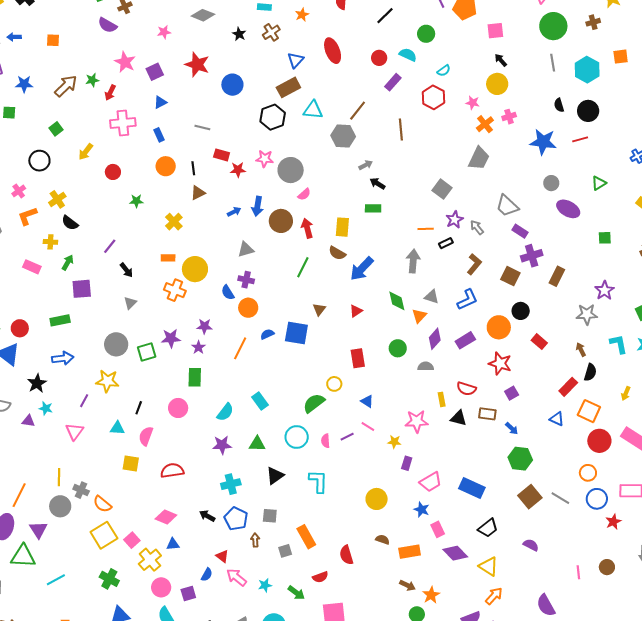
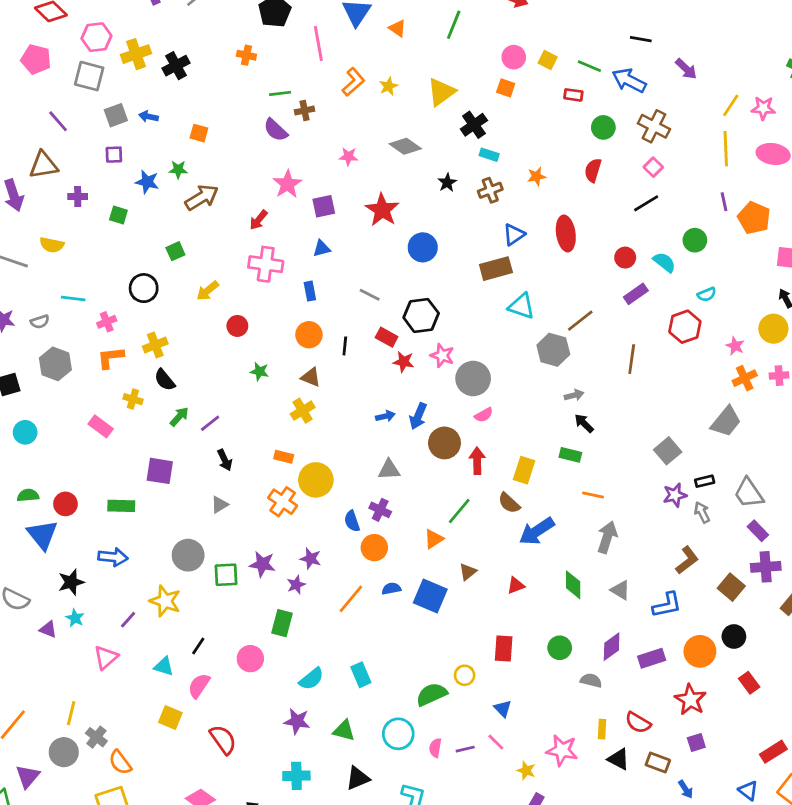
green star: (92, 80) -> (178, 170), moved
black hexagon: (273, 117) -> (421, 315), moved
brown triangle: (198, 193) -> (311, 377), moved, turned 35
orange line: (426, 229) -> (593, 495), moved
black rectangle: (446, 243) -> (705, 481), moved
green arrow: (68, 263) -> (179, 417), moved
orange triangle: (419, 316) -> (434, 539), moved
red semicircle: (172, 471) -> (223, 740), turned 50

